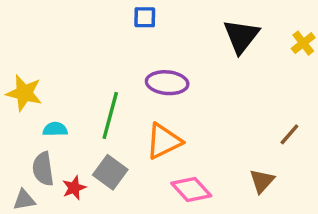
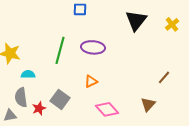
green line: (110, 115) -> (60, 50), moved
orange triangle: (164, 141) -> (91, 81), size x0.6

